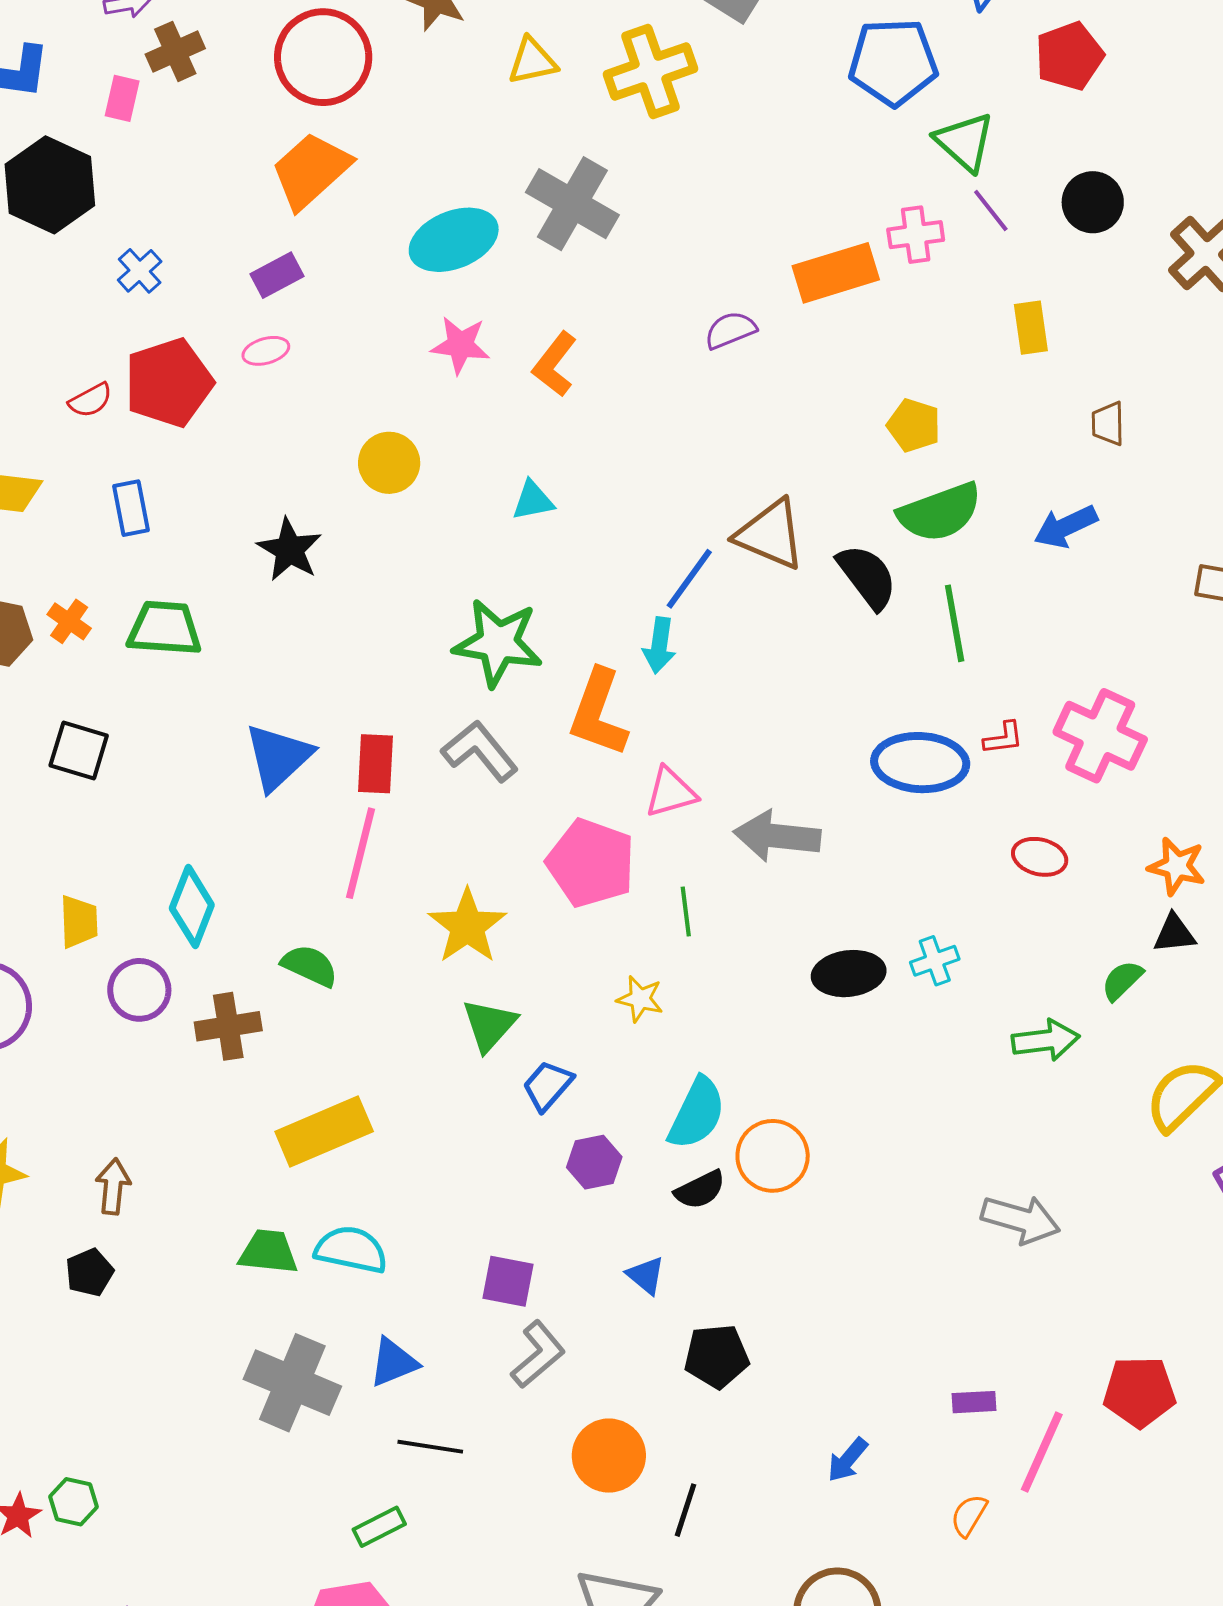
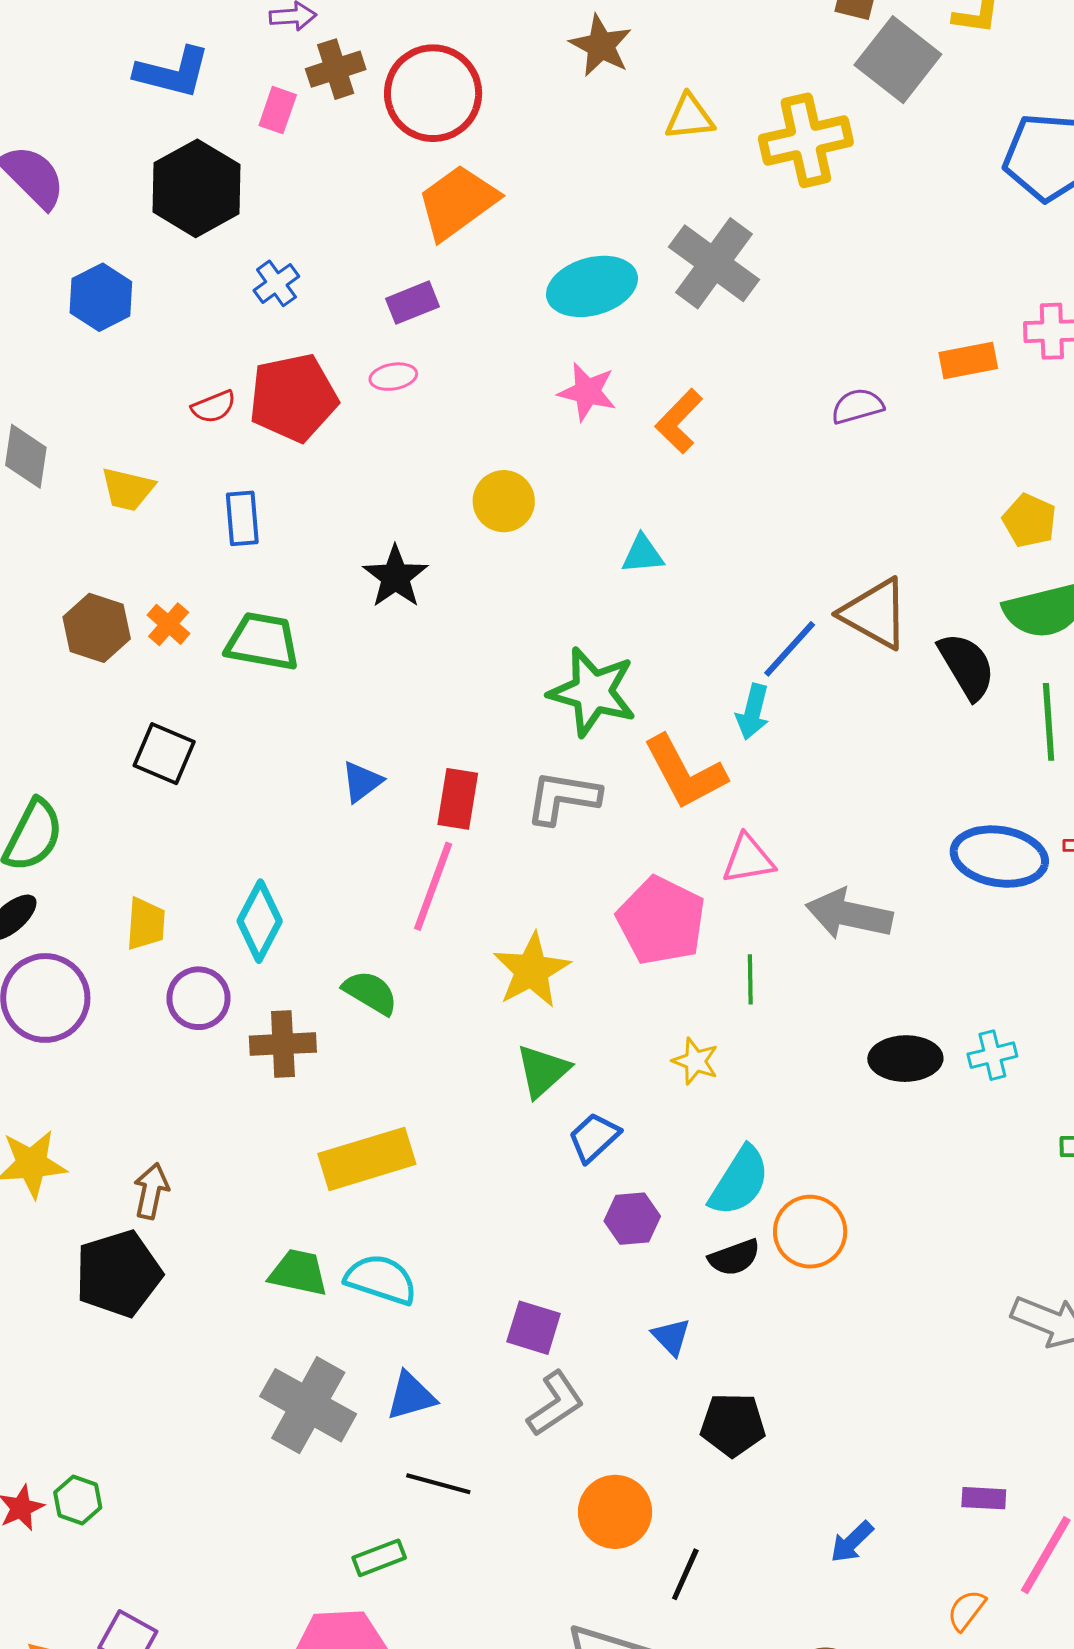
red circle: (323, 57) -> (433, 93), moved
orange rectangle: (836, 273) -> (968, 360), size x0.7
orange L-shape: (598, 713) -> (685, 772), turned -54
gray L-shape: (480, 751) -> (563, 798), turned -48
blue triangle: (278, 757) -> (362, 782), size x0.6
black pentagon: (89, 1272) -> (118, 1274), size x1.8

